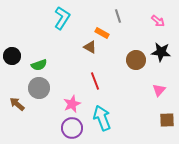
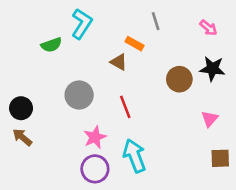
black circle: (12, 56) -> (21, 108), moved
green semicircle: (39, 65) -> (51, 45), moved
gray circle: (39, 88) -> (79, 95), moved

